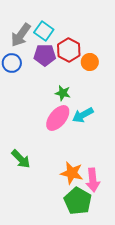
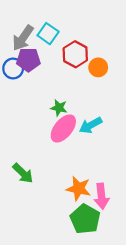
purple pentagon: (45, 55) -> (28, 60), moved
green star: (63, 93) -> (59, 108), moved

